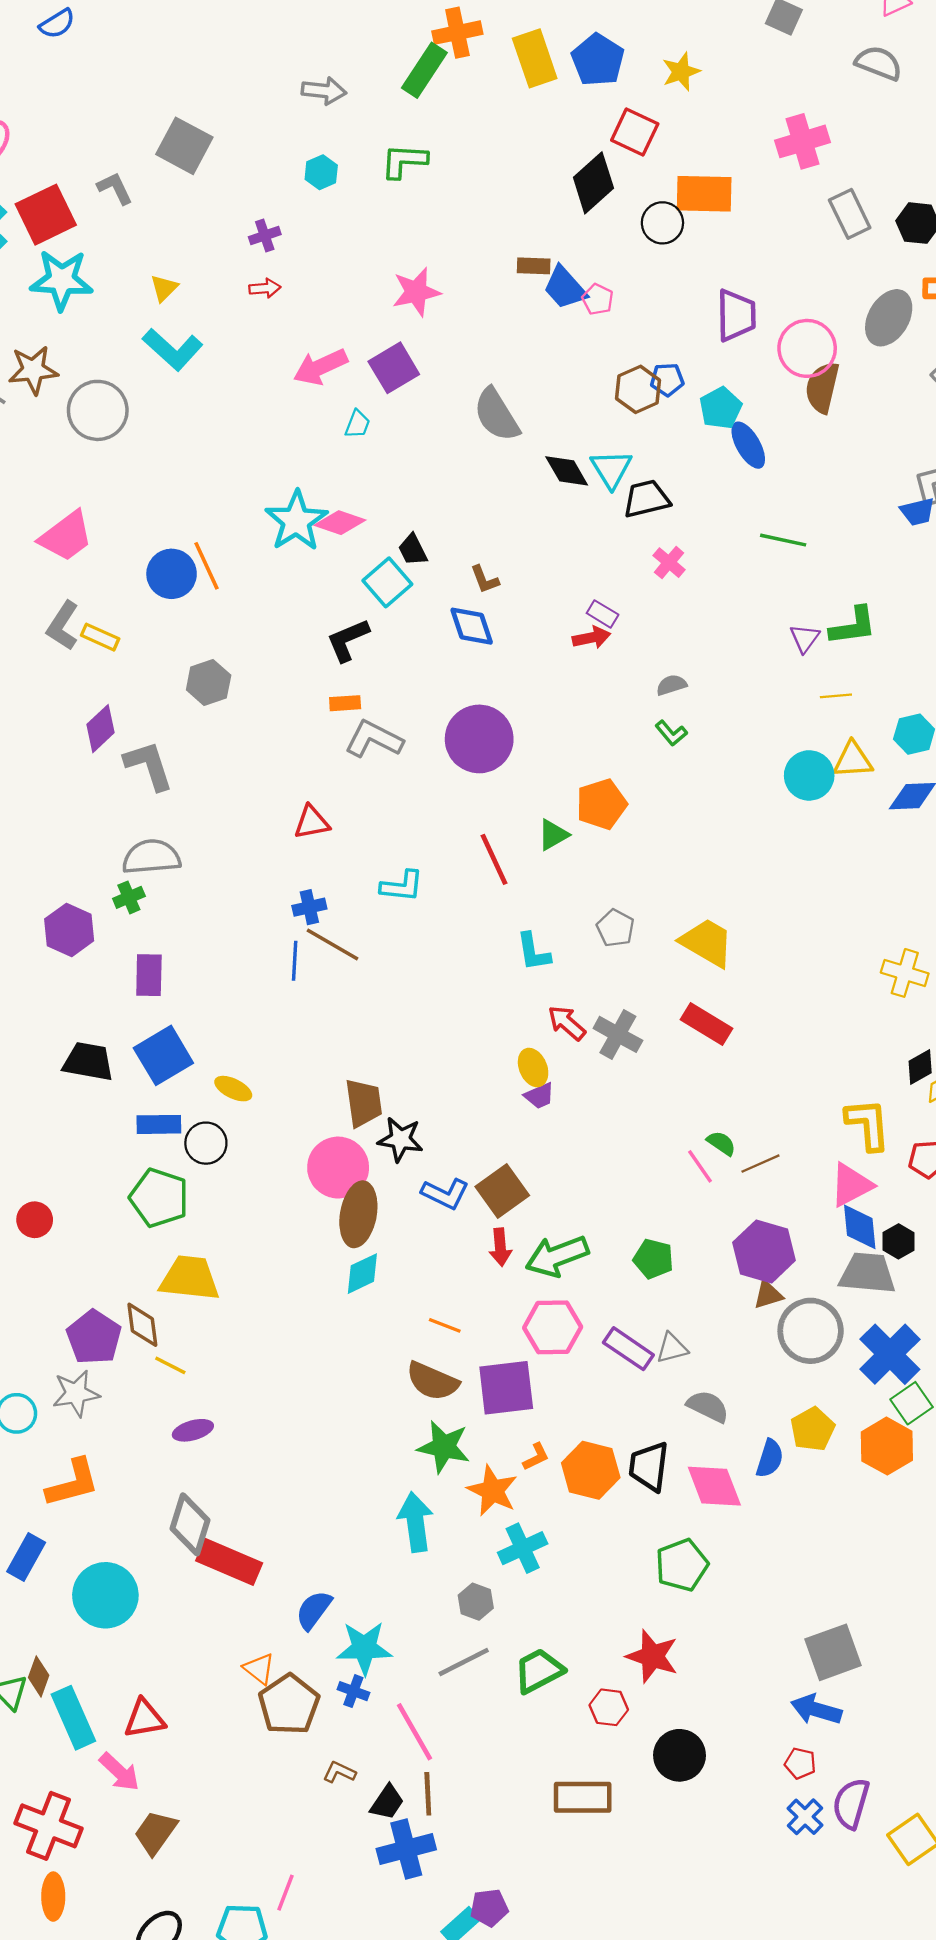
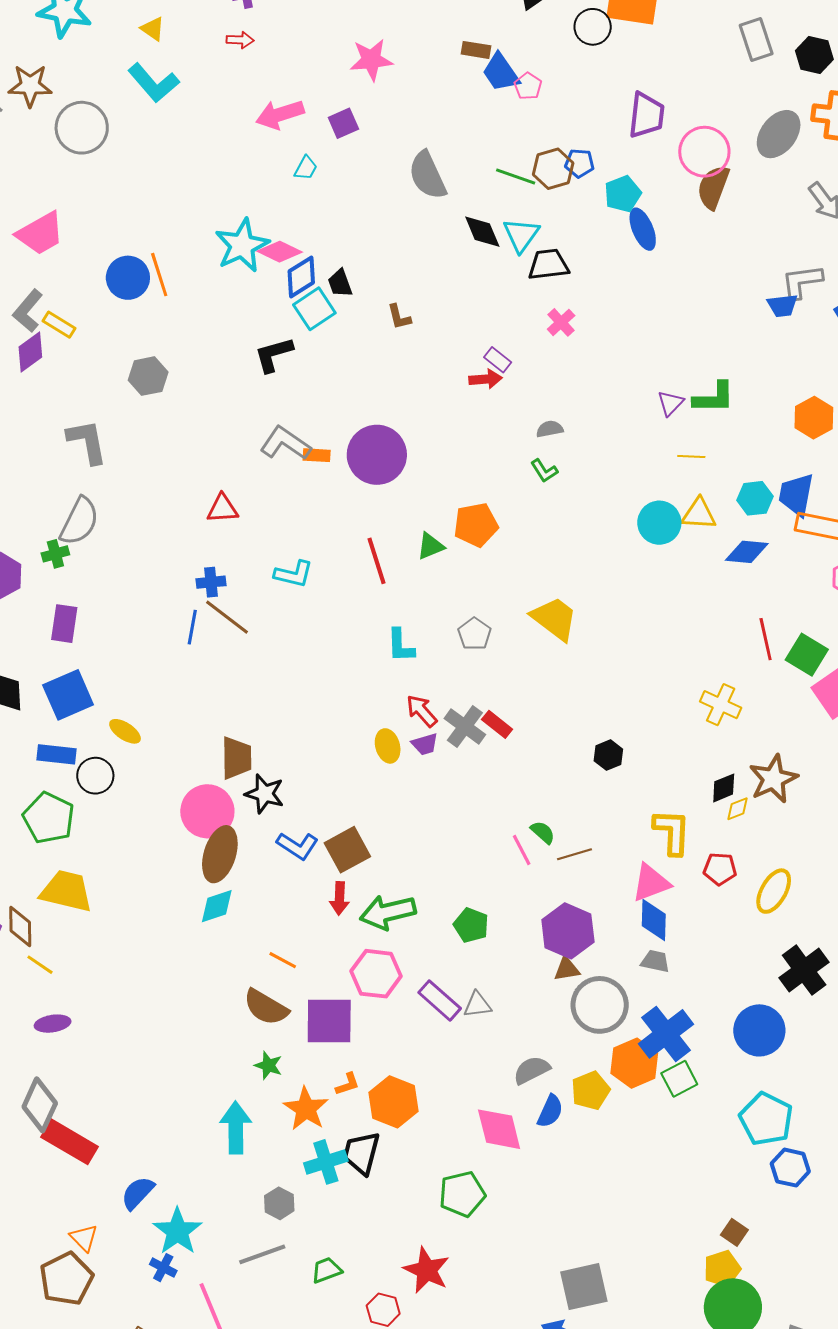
yellow triangle: (164, 288) -> (153, 29), turned -48
purple square: (394, 368) -> (343, 123), size x0.7
green line: (783, 540) -> (516, 177), moved
blue diamond: (472, 626) -> (301, 277), moved, turned 69
orange rectangle: (345, 703) -> (317, 455), moved
purple diamond: (101, 729) -> (30, 352), moved
gray semicircle: (151, 857) -> (79, 521), turned 114
yellow trapezoid: (707, 943) -> (554, 619), moved
red rectangle: (707, 1024) -> (497, 724), moved, size x0.7
purple trapezoid: (539, 1096) -> (425, 744), moved
black hexagon: (898, 1241) -> (608, 755), moved
gray trapezoid: (867, 1273) -> (655, 961), size x0.6
gray semicircle: (708, 1406) -> (532, 1070), moved, turned -60
orange hexagon: (887, 1446) -> (634, 1063), moved
green star: (444, 1447) -> (268, 1065), size x0.6
black trapezoid: (649, 1466) -> (361, 1153), moved
cyan star: (364, 1648) -> (177, 1231), turned 30
green trapezoid: (539, 1671) -> (326, 1270), size x0.7
brown pentagon: (289, 1705) -> (66, 1279), moved

